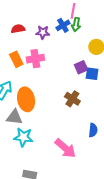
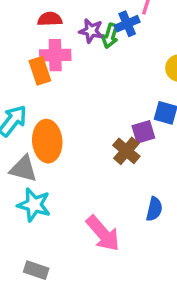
green arrow: (76, 25) -> (110, 36), moved
pink cross: (35, 59) -> (55, 55), moved
purple square: (81, 67) -> (143, 132), moved

